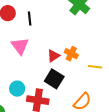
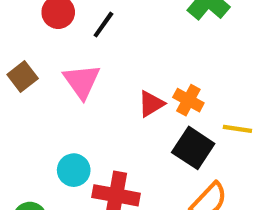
black line: (30, 18) -> (103, 25), turned 40
black square: (54, 79) -> (193, 148), moved

